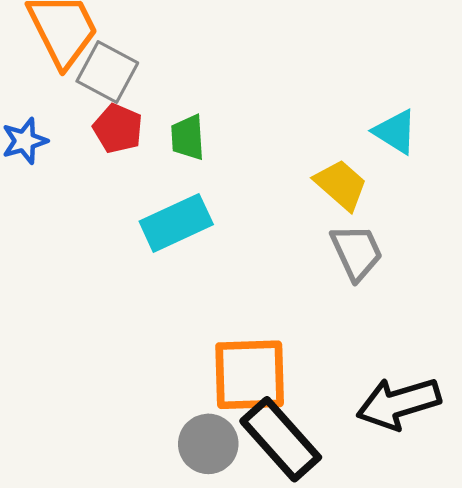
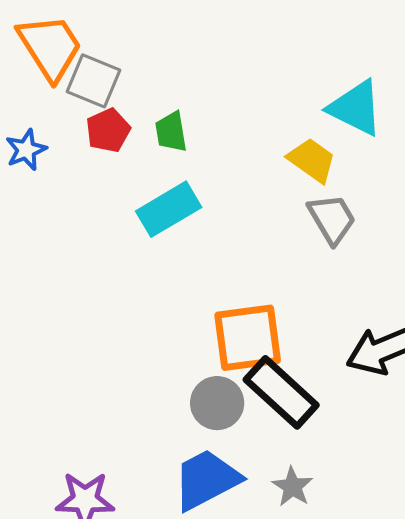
red pentagon: (118, 129) -> (108, 130), turned 30
cyan triangle: (395, 132) -> (356, 108), size x1.4

